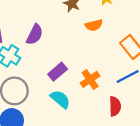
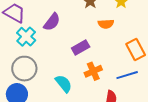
purple rectangle: (58, 72) -> (81, 48), moved

